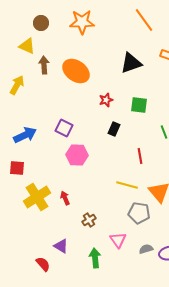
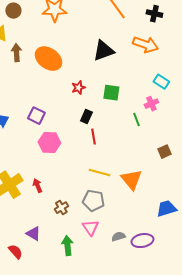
red line: (140, 156) -> (93, 137), moved
gray pentagon: (139, 213) -> (93, 201), moved

